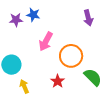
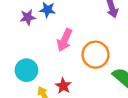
red star: (58, 81) -> (63, 86), moved

